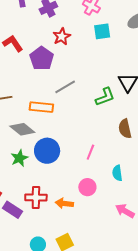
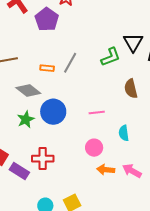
gray line: (65, 87) -> (70, 63), moved, turned -30
orange rectangle: (41, 107) -> (47, 68), size x0.6
pink line: (90, 152) -> (97, 113), turned 63
orange arrow: (64, 203) -> (106, 170), moved

